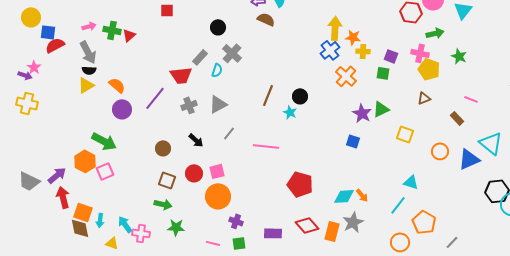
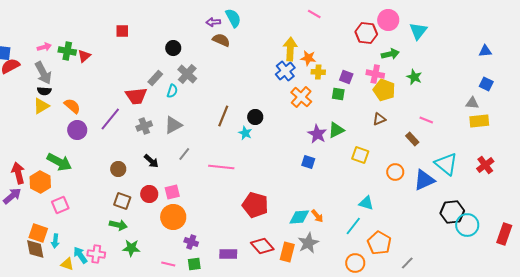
pink square: (105, 171) -> (60, 205), moved
red arrow: (63, 197) -> (18, 173), moved
cyan arrow: (125, 224) -> (80, 255), moved

